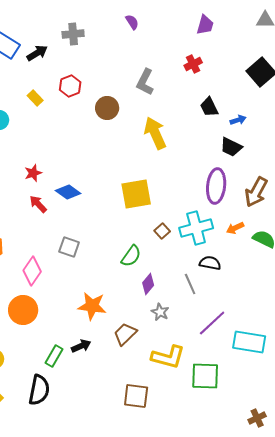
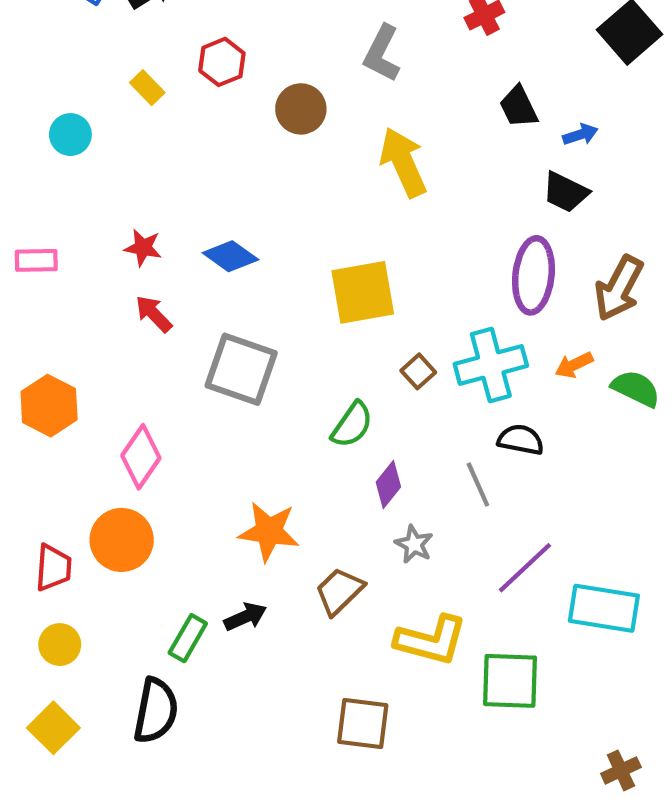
red star: (33, 173) -> (143, 248), turned 30
blue diamond: (68, 192) -> (230, 256), moved
gray square: (69, 247) -> (241, 369), moved, size x1.6

